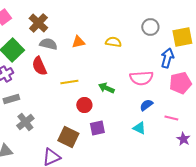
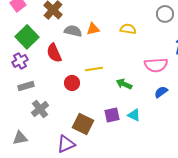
gray semicircle: (48, 44) -> (73, 31), moved
yellow line: (69, 82) -> (94, 69), moved
green arrow: (106, 88) -> (124, 84), moved
red circle: (84, 105) -> (72, 83), moved
cyan triangle: (139, 128) -> (134, 115), moved

